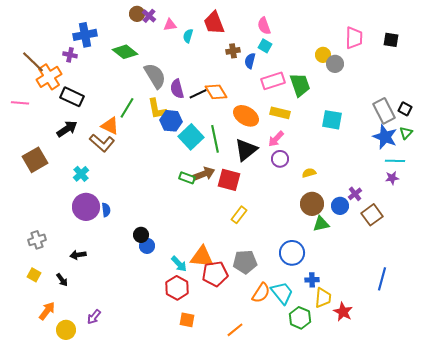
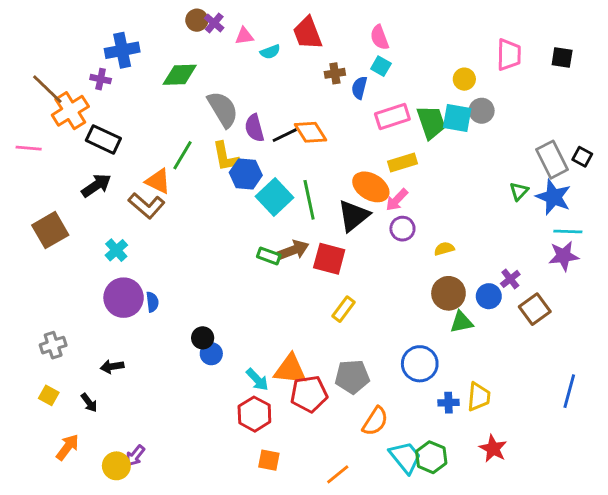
cyan semicircle: (188, 36) -> (270, 52), turned -128
green diamond: (125, 52) -> (180, 75), turned -40
gray circle: (335, 64) -> (482, 111), moved
yellow rectangle: (280, 113) -> (402, 162), turned -30
orange ellipse: (246, 116) -> (371, 187), moved
cyan square: (332, 120) -> (457, 118), moved
green triangle: (406, 133) -> (519, 191), moved
purple star: (392, 178) -> (564, 256), size x1.5
blue line: (382, 279) -> (569, 391), moved
cyan trapezoid: (282, 293) -> (405, 457), moved
yellow trapezoid: (323, 298) -> (479, 397), moved
yellow circle: (66, 330) -> (116, 466), moved

